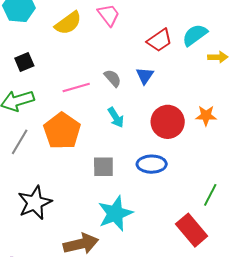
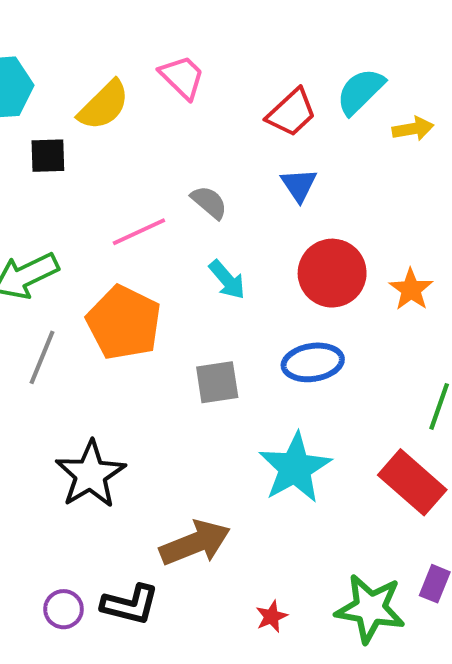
black square: (24, 62) -> (48, 156), moved, turned 30
blue triangle: (145, 76) -> (299, 185), moved
orange star: (206, 116) -> (411, 289), moved, turned -30
cyan star: (115, 213) -> (295, 468), moved

